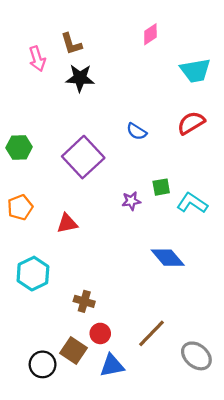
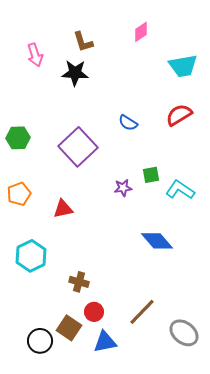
brown L-shape: (71, 44) -> (83, 42), moved

